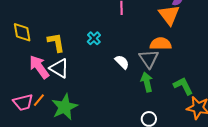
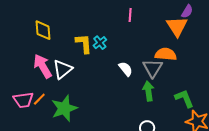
yellow diamond: (22, 32) -> (43, 30), moved
yellow L-shape: (56, 42) -> (84, 44), moved
white triangle: (59, 68) -> (63, 69), turned 45

